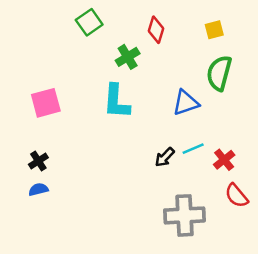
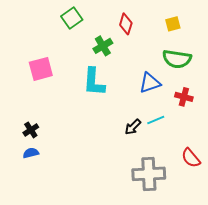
green semicircle: (219, 73) -> (177, 59), turned -96
pink square: (46, 103) -> (41, 69), moved
red cross: (224, 160) -> (184, 97), moved, turned -36

